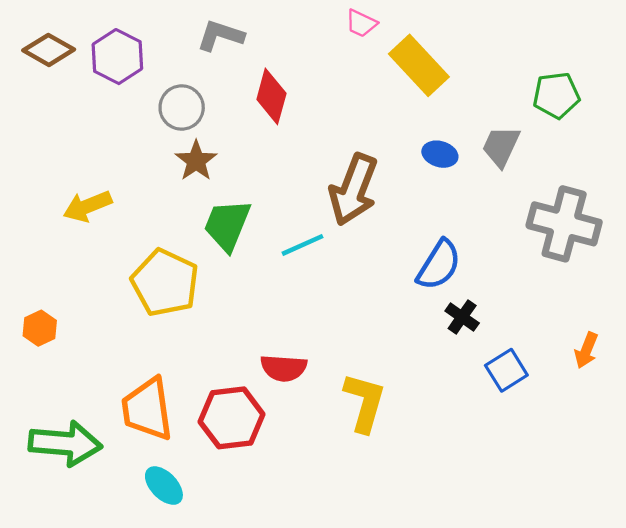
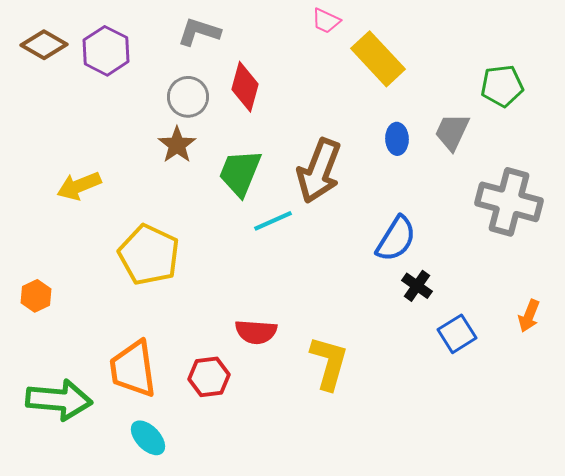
gray circle: (182, 108) -> (188, 97), moved
blue ellipse: (440, 154) -> (397, 139), turned 72
green trapezoid: (227, 225) -> (240, 173), moved
red hexagon: (232, 418) -> (209, 377), size x0.7

